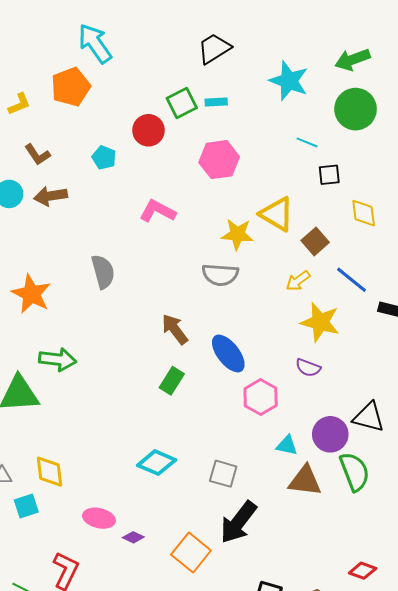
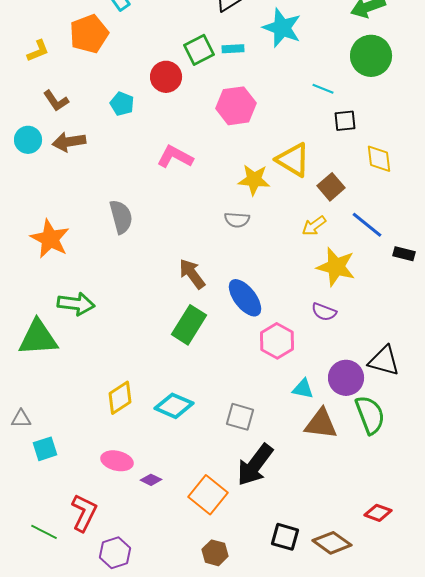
cyan star: (289, 81) -> (282, 28), moved
gray semicircle: (220, 275) -> (237, 220), size x0.7
green rectangle: (172, 381) -> (189, 325), size x1.4
yellow diamond: (49, 472) -> (120, 398), moved, turned 64

